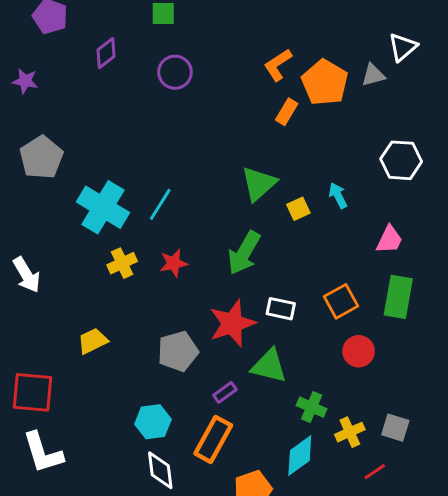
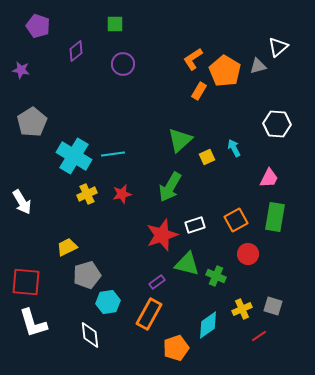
cyan line: (160, 204) -> (113, 154), turned 50
white rectangle: (281, 309) -> (195, 225), turned -30
gray pentagon: (178, 351) -> (87, 275), moved
green cross: (312, 407) -> (216, 276), moved
white diamond: (160, 470) -> (90, 335), moved

